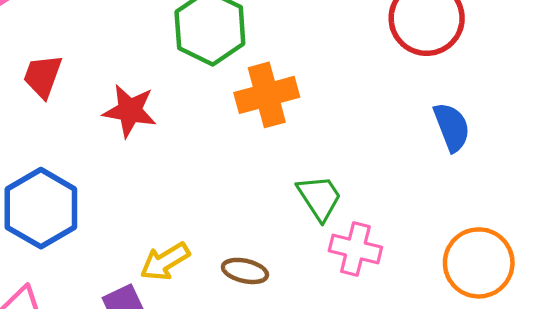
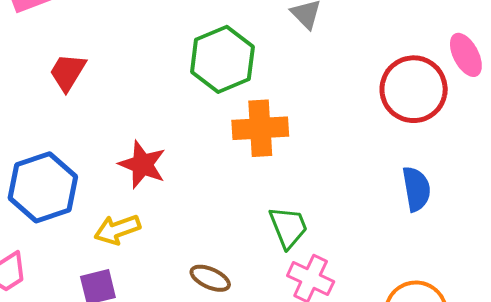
red star: (130, 111) -> (142, 165), moved
yellow arrow: (165, 261) -> (117, 229), moved

